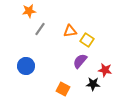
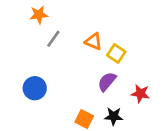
orange triangle: (70, 31) -> (94, 41), turned 32
black star: (93, 84) -> (114, 116), moved

